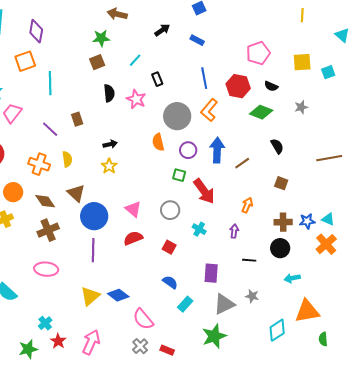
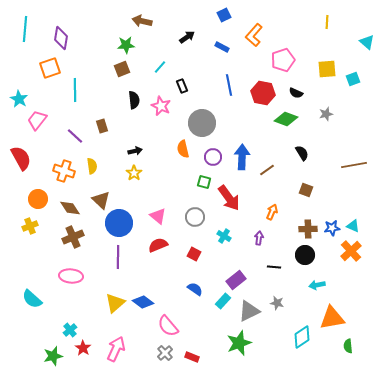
orange L-shape: (209, 110) -> (254, 35), moved
purple rectangle: (211, 273) -> (236, 280), turned 48
cyan rectangle: (185, 304) -> (223, 301), moved

